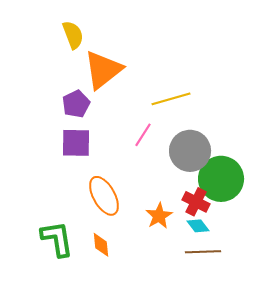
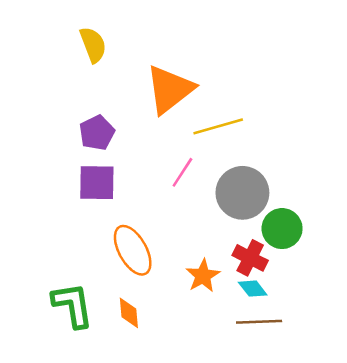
orange triangle: (103, 70) -> (170, 89), moved
green circle: (221, 179) -> (282, 229), size x0.7

